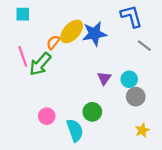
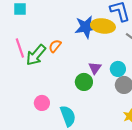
yellow ellipse: (72, 31) -> (103, 26), moved, turned 55
orange semicircle: (53, 42) -> (55, 46), moved
green circle: (92, 112) -> (84, 82), moved

